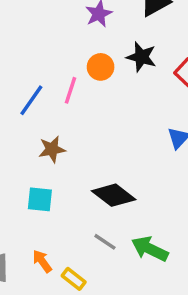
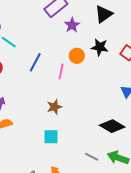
blue line: (31, 100) -> (35, 62), moved
black diamond: (114, 195) -> (112, 126), moved

